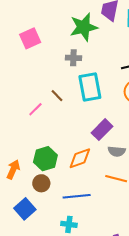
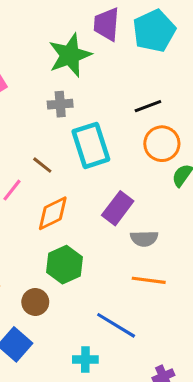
orange diamond: (80, 158) -> (53, 213), moved
green hexagon: (45, 159) -> (65, 265), moved
blue line: (77, 196) -> (116, 325), moved, turned 44

